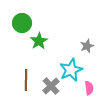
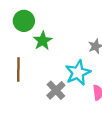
brown line: (26, 80) -> (18, 69), moved

